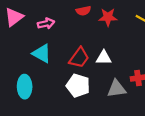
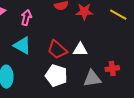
pink arrow: (46, 24) -> (26, 18), turned -63
red trapezoid: (79, 58) -> (57, 50), turned 95

